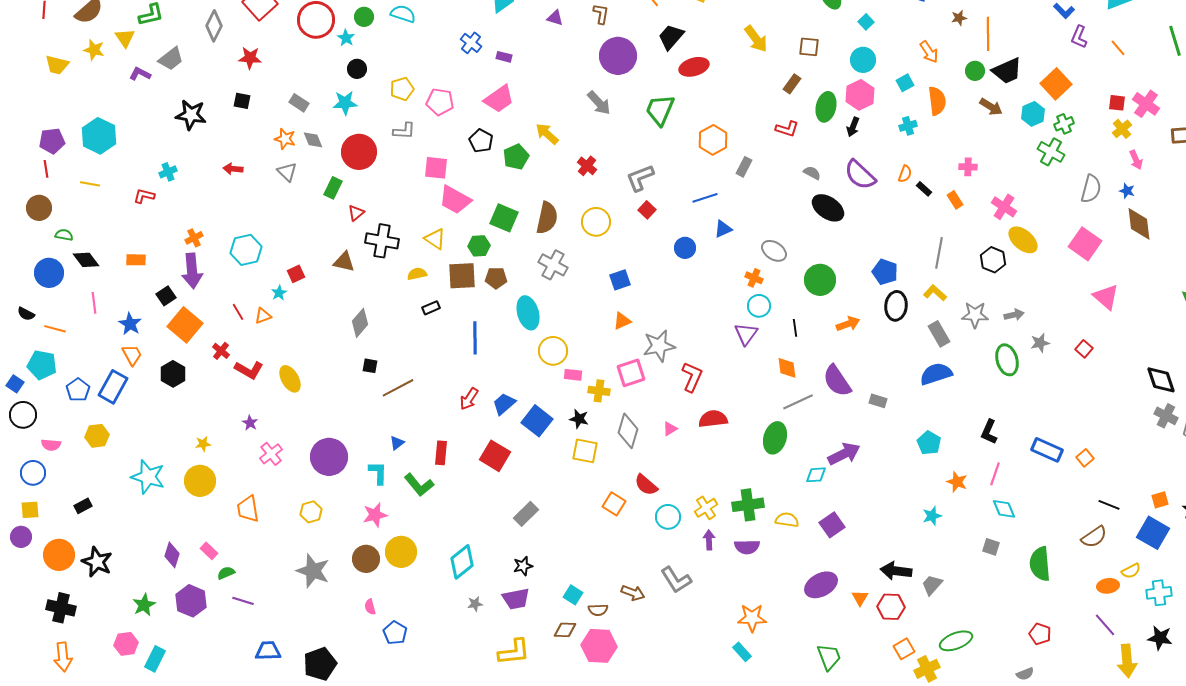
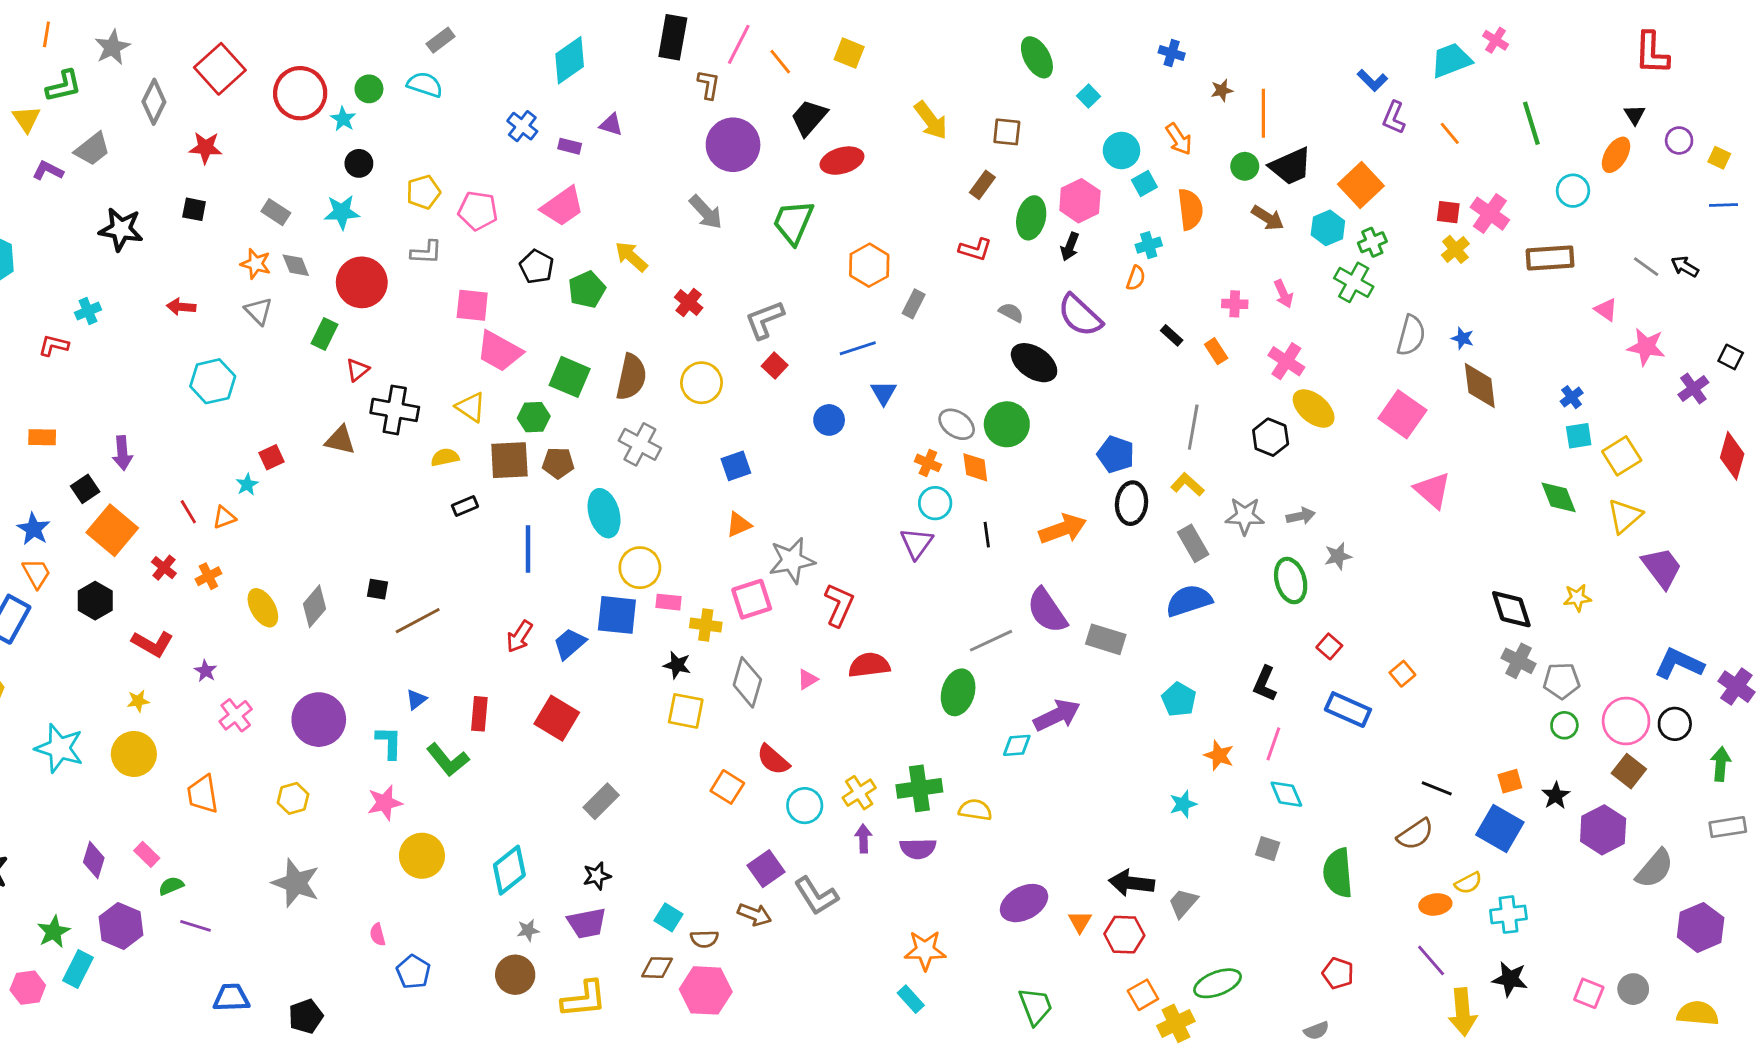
purple triangle: (555, 18) -> (611, 125), moved
cyan circle: (863, 60) -> (1121, 151), moved
pink arrow: (1136, 160) -> (1283, 294), moved
orange semicircle: (905, 174) -> (1136, 278), moved
blue triangle: (723, 229) -> (884, 393), turned -36
orange cross: (194, 238) -> (208, 576), moved
cyan hexagon: (246, 250) -> (213, 381), moved
purple arrow: (192, 271) -> (122, 453), size x0.7
green circle: (820, 280) -> (1007, 424), moved
gray diamond: (360, 323) -> (314, 606), moved
orange arrow: (848, 324) -> (1063, 529), size x1.4
red square: (1084, 349) -> (1329, 646), moved
orange diamond: (787, 368) -> (975, 467), moved
red L-shape: (249, 370) -> (152, 644), moved
gray rectangle: (878, 401) -> (1106, 639), size x1.5
blue square: (537, 421) -> (617, 615), moved, turned -32
orange square: (1085, 458) -> (1402, 674), moved
purple square: (832, 525) -> (766, 869), moved
brown circle: (366, 559) -> (515, 975), moved
cyan rectangle: (155, 659) -> (78, 969), moved
black pentagon: (320, 664) -> (306, 1016), size x0.7

